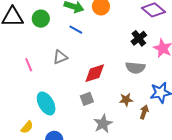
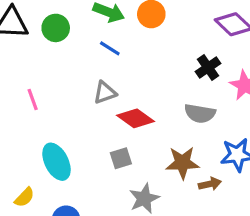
gray triangle: (60, 57) -> (105, 93), moved
red diamond: (95, 73) -> (135, 118), turned 50
brown star: (126, 100) -> (182, 163), size x1.5
brown arrow: (144, 112) -> (210, 184), turned 56

